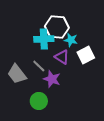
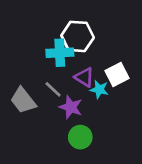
cyan star: (71, 40) -> (99, 89), moved
green circle: (39, 101) -> (80, 137), moved

